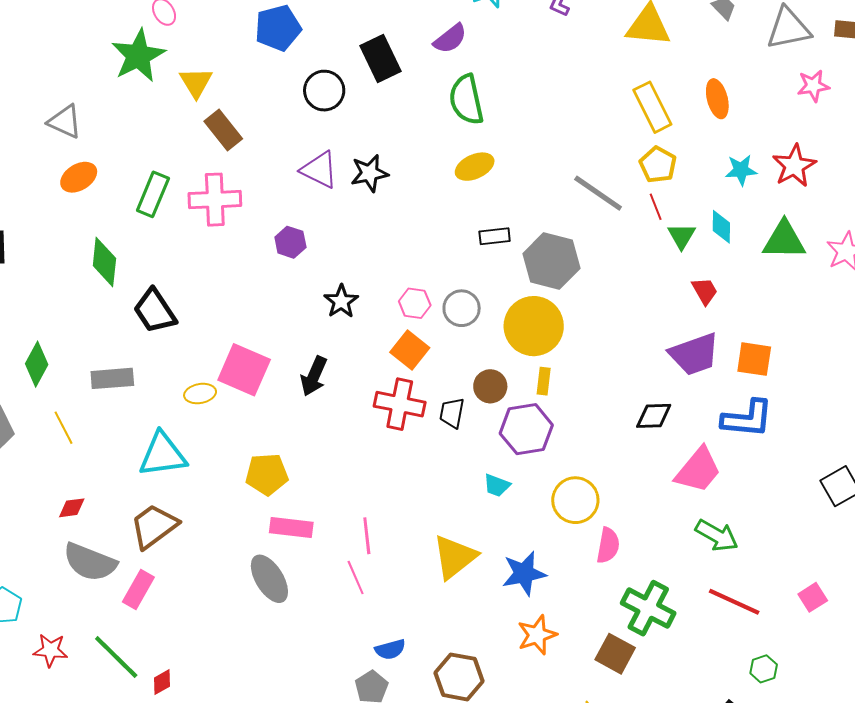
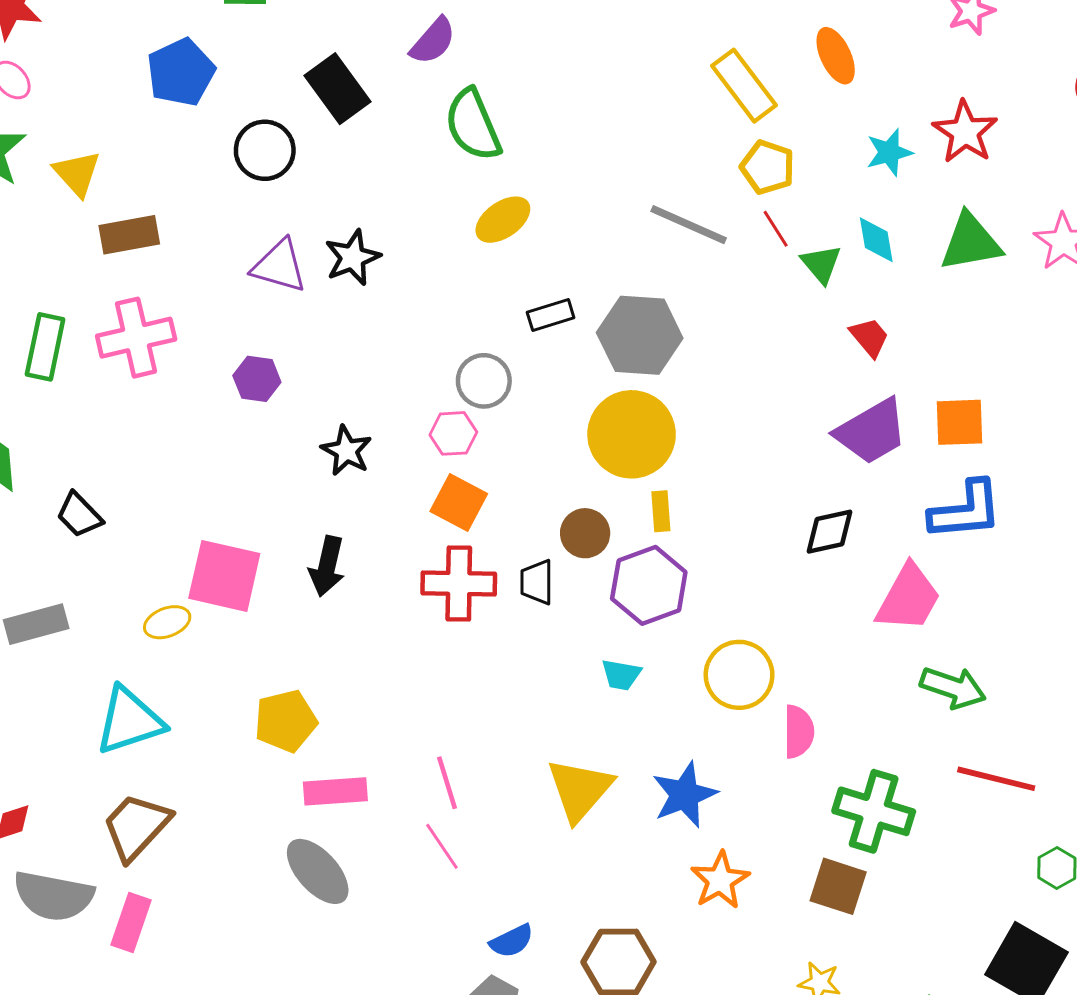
brown rectangle: (223, 130) -> (129, 235), turned -51
gray circle: (462, 308) -> (484, 381), moved
black trapezoid: (155, 311) -> (79, 515), size x0.7

